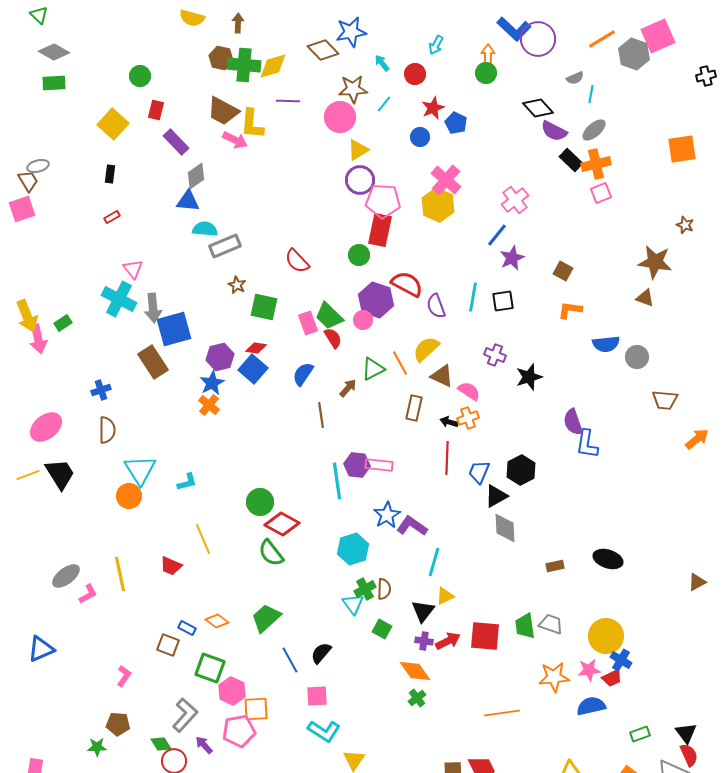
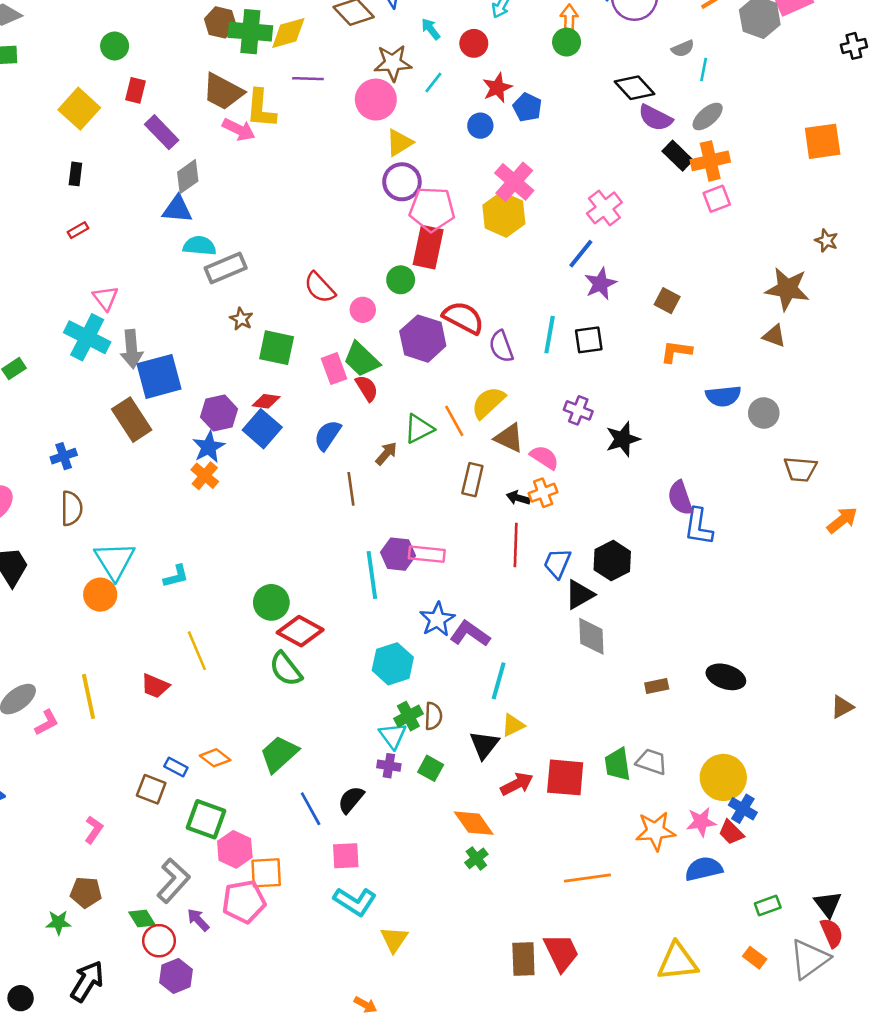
pink circle: (363, 320) -> (363, 310), moved
purple cross: (424, 641) -> (389, 766), moved
red trapezoid: (612, 678) -> (731, 832), turned 70

